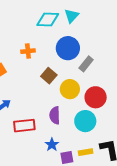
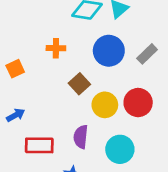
gray rectangle: (86, 64) -> (147, 54), moved
red circle: (96, 97) -> (138, 103), moved

